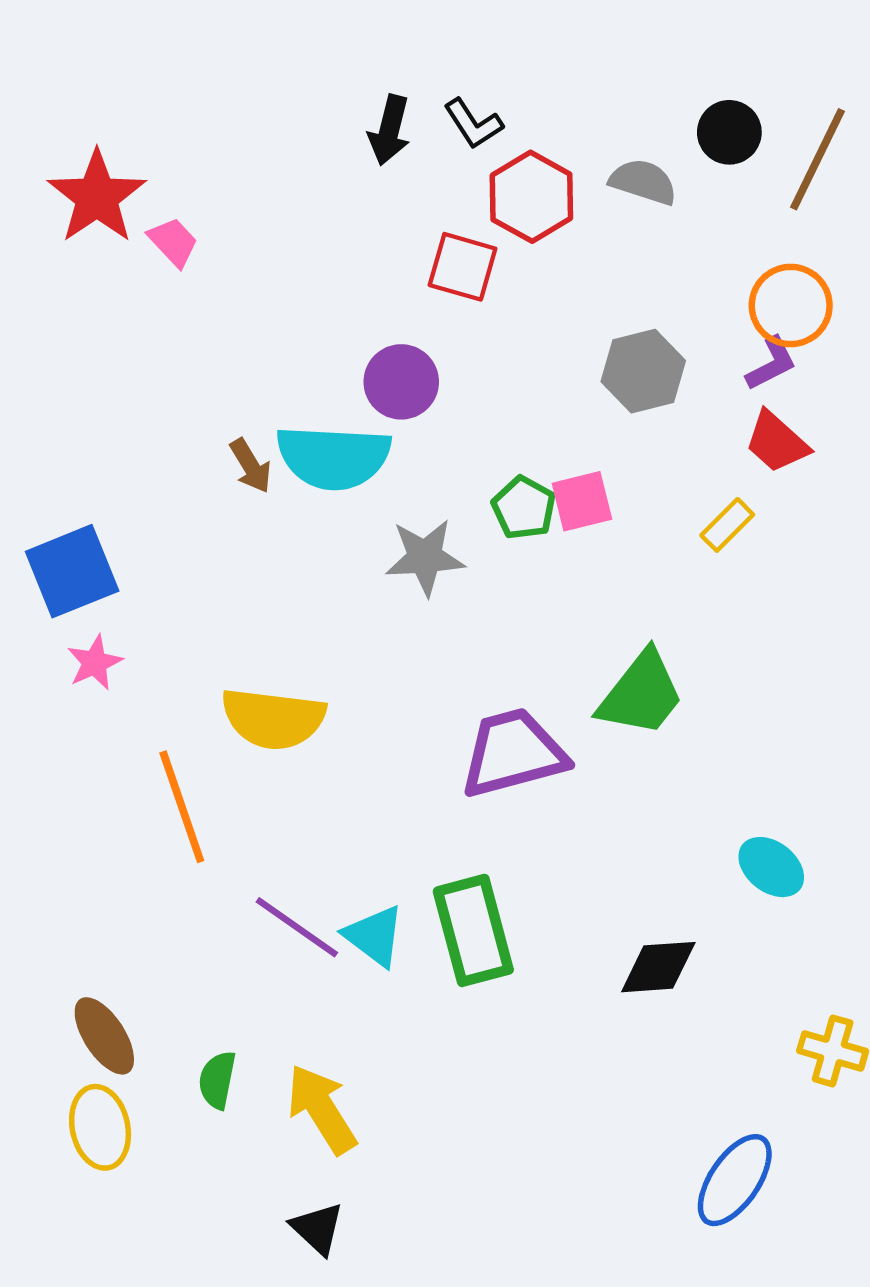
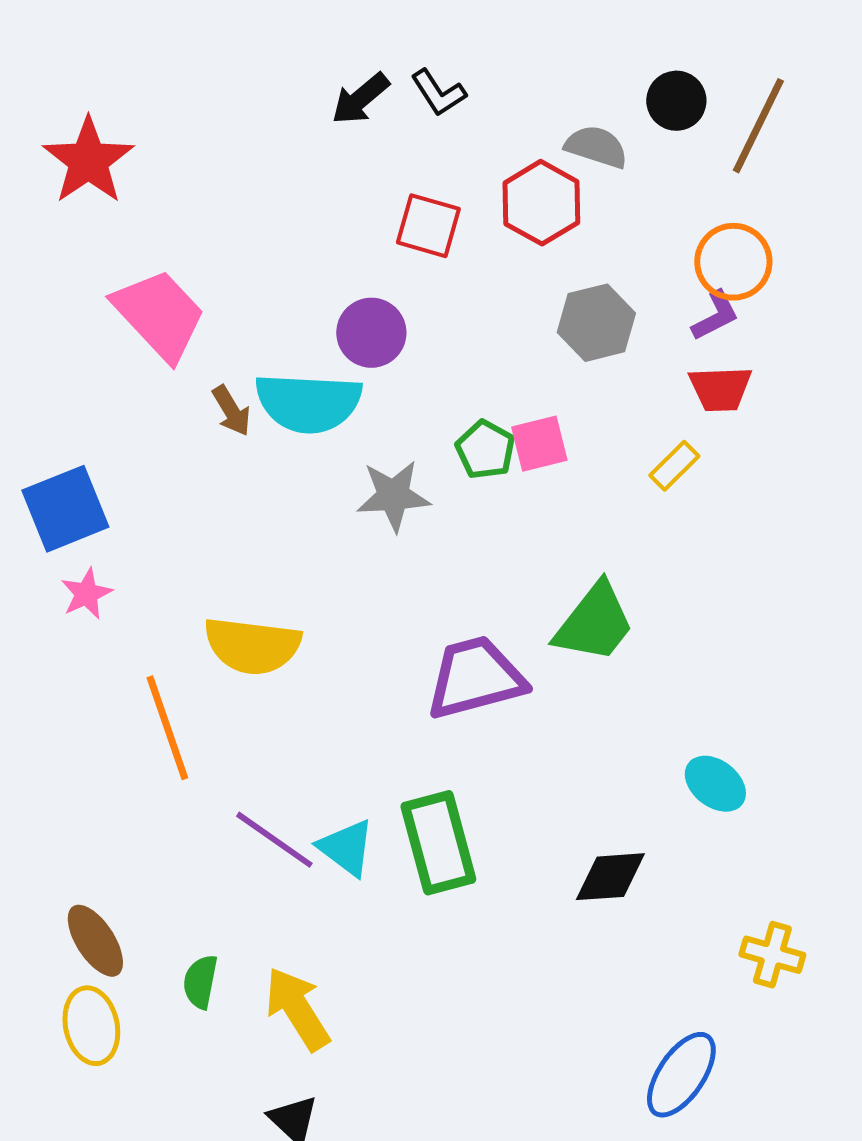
black arrow: (389, 130) -> (360, 99), turned 36
red hexagon: (531, 197) -> (541, 203), moved
pink trapezoid: (173, 242) -> (159, 315), moved, size x2.0
red trapezoid: (777, 442) -> (720, 389), turned -44

